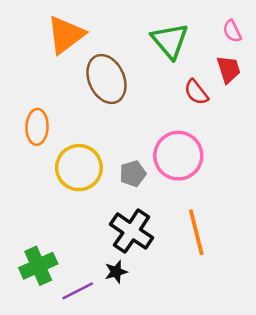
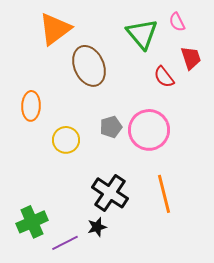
pink semicircle: (232, 31) -> (177, 22), moved
yellow circle: (79, 168) -> (66, 140), size x0.7
gray pentagon: (133, 174) -> (111, 127), moved

